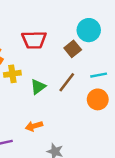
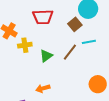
cyan line: (99, 75) -> (89, 42), moved
orange circle: (98, 99) -> (98, 84), moved

